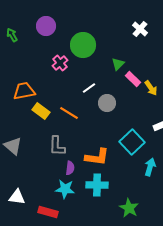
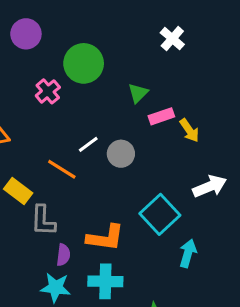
pink rectangle: (133, 79) -> (161, 116), turned -63
white line: (89, 88) -> (88, 144), moved
yellow rectangle: (41, 111) -> (18, 191), moved

